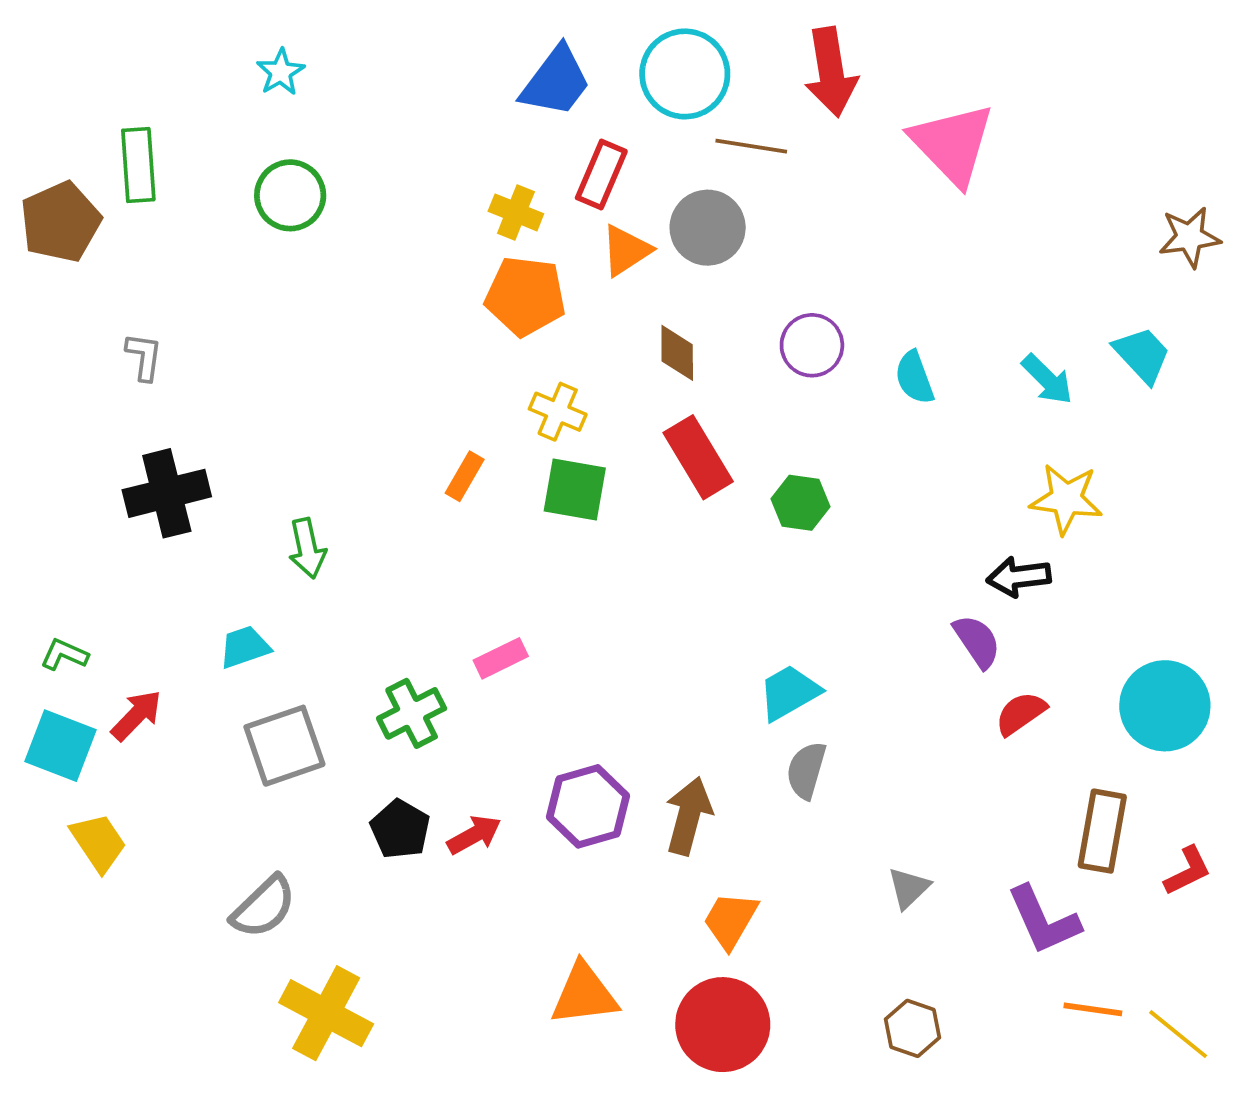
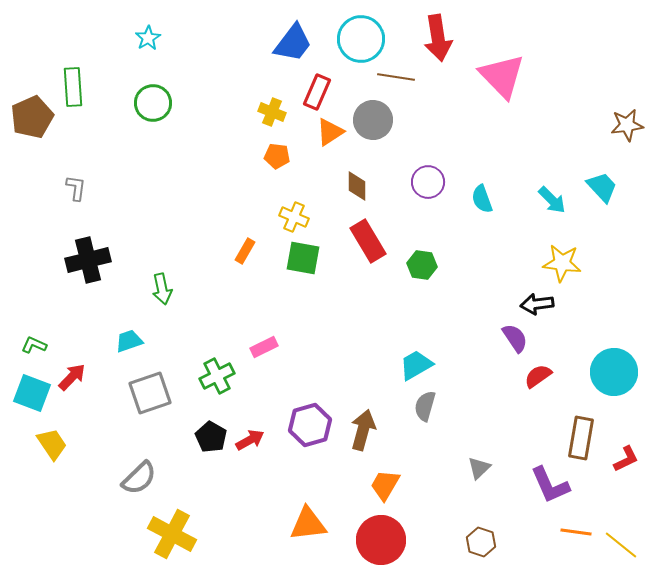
orange pentagon: (525, 296) -> (277, 156), size x0.6

